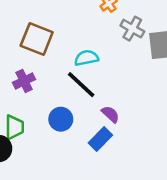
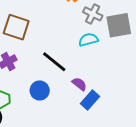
cyan semicircle: (86, 58) -> (88, 40), moved
blue rectangle: (100, 139) -> (90, 100), moved

